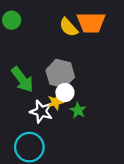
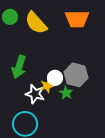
yellow semicircle: (69, 27) -> (36, 23), moved, size x1.4
gray hexagon: (60, 74) -> (76, 75), moved
green arrow: (22, 79) -> (19, 67), turned 55

